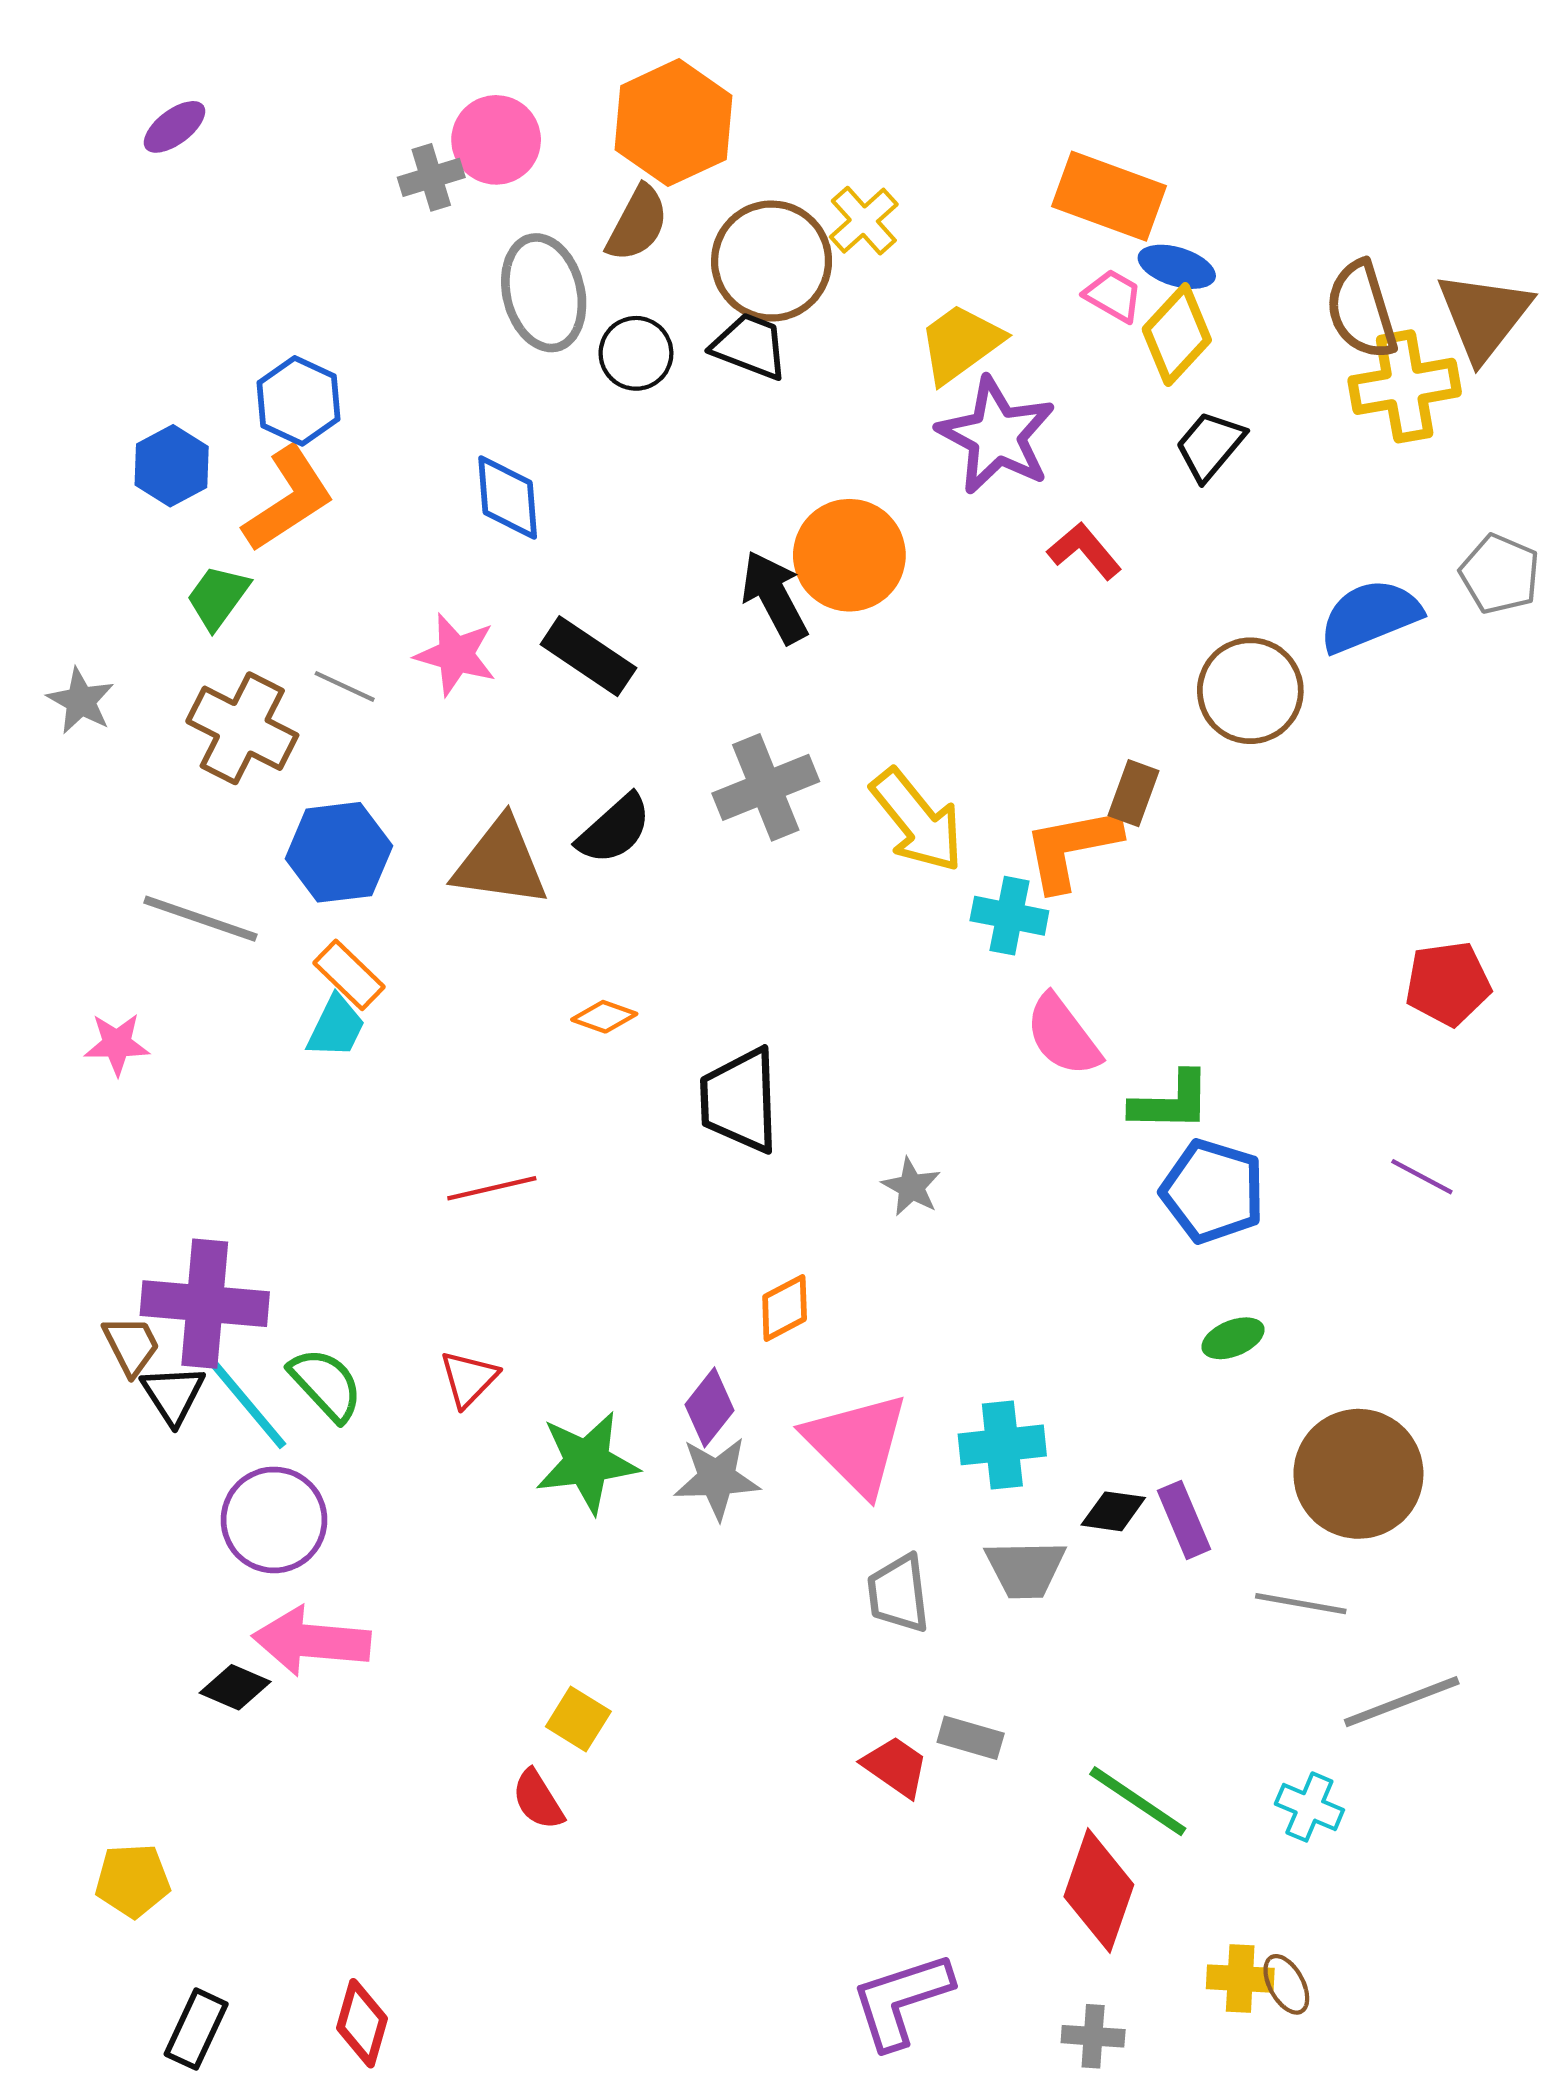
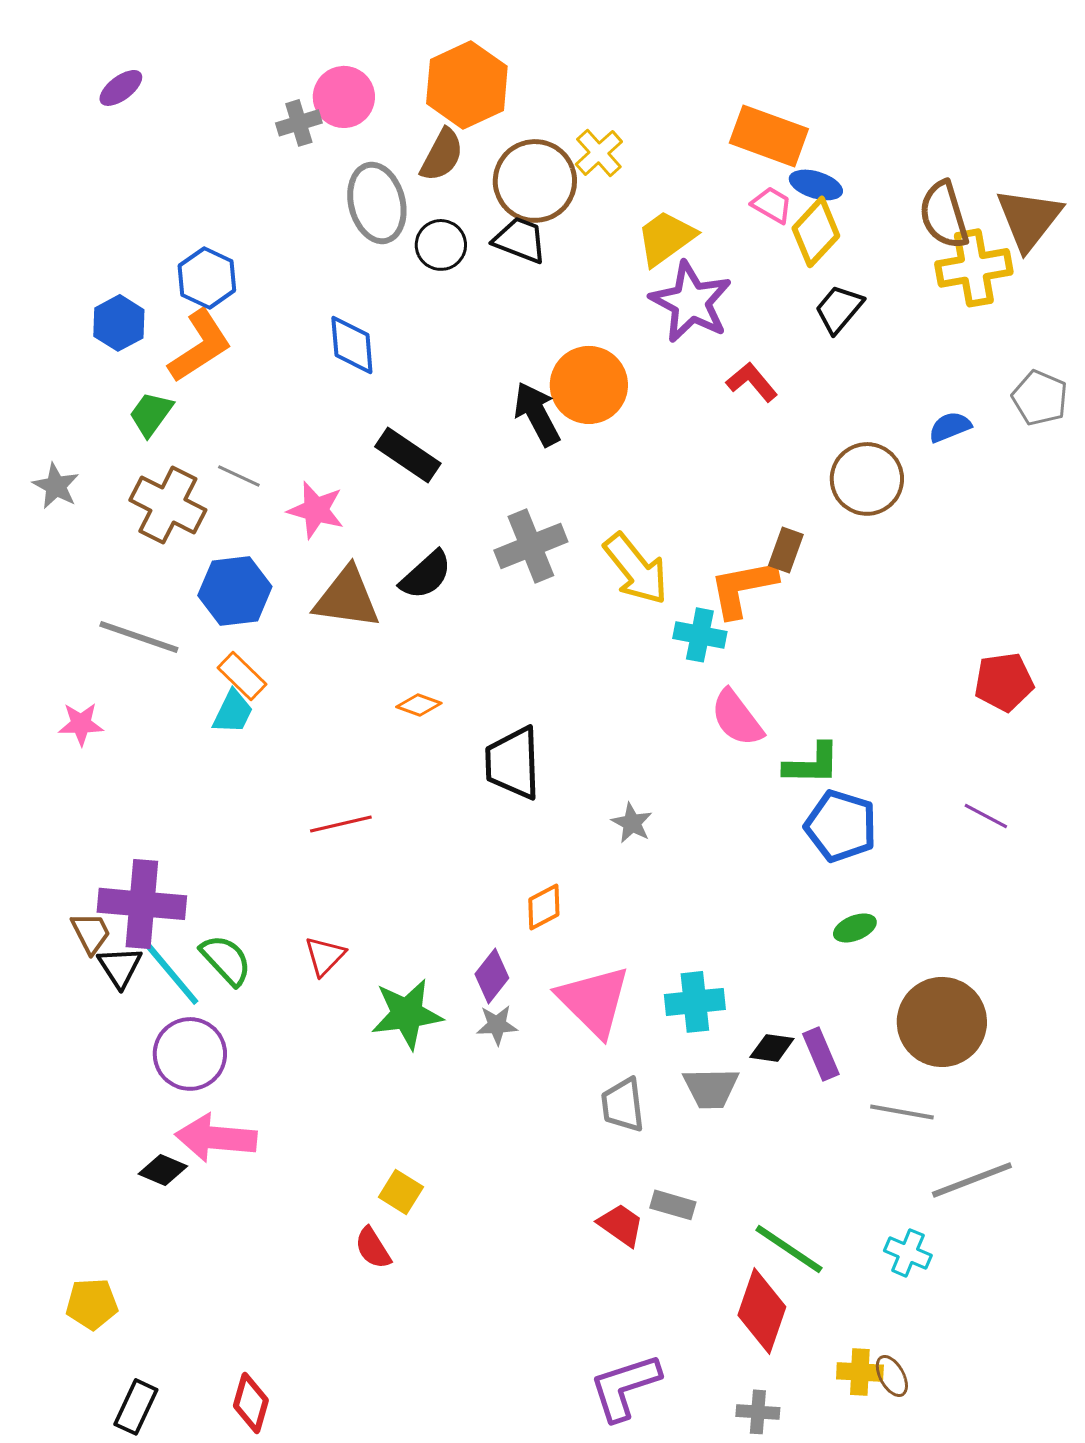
blue semicircle: (1370, 616) -> (950, 427), size x0.6
pink star: (456, 655) -> (316, 510), moved
gray star: (717, 1478) -> (497, 1025), size x0.7

